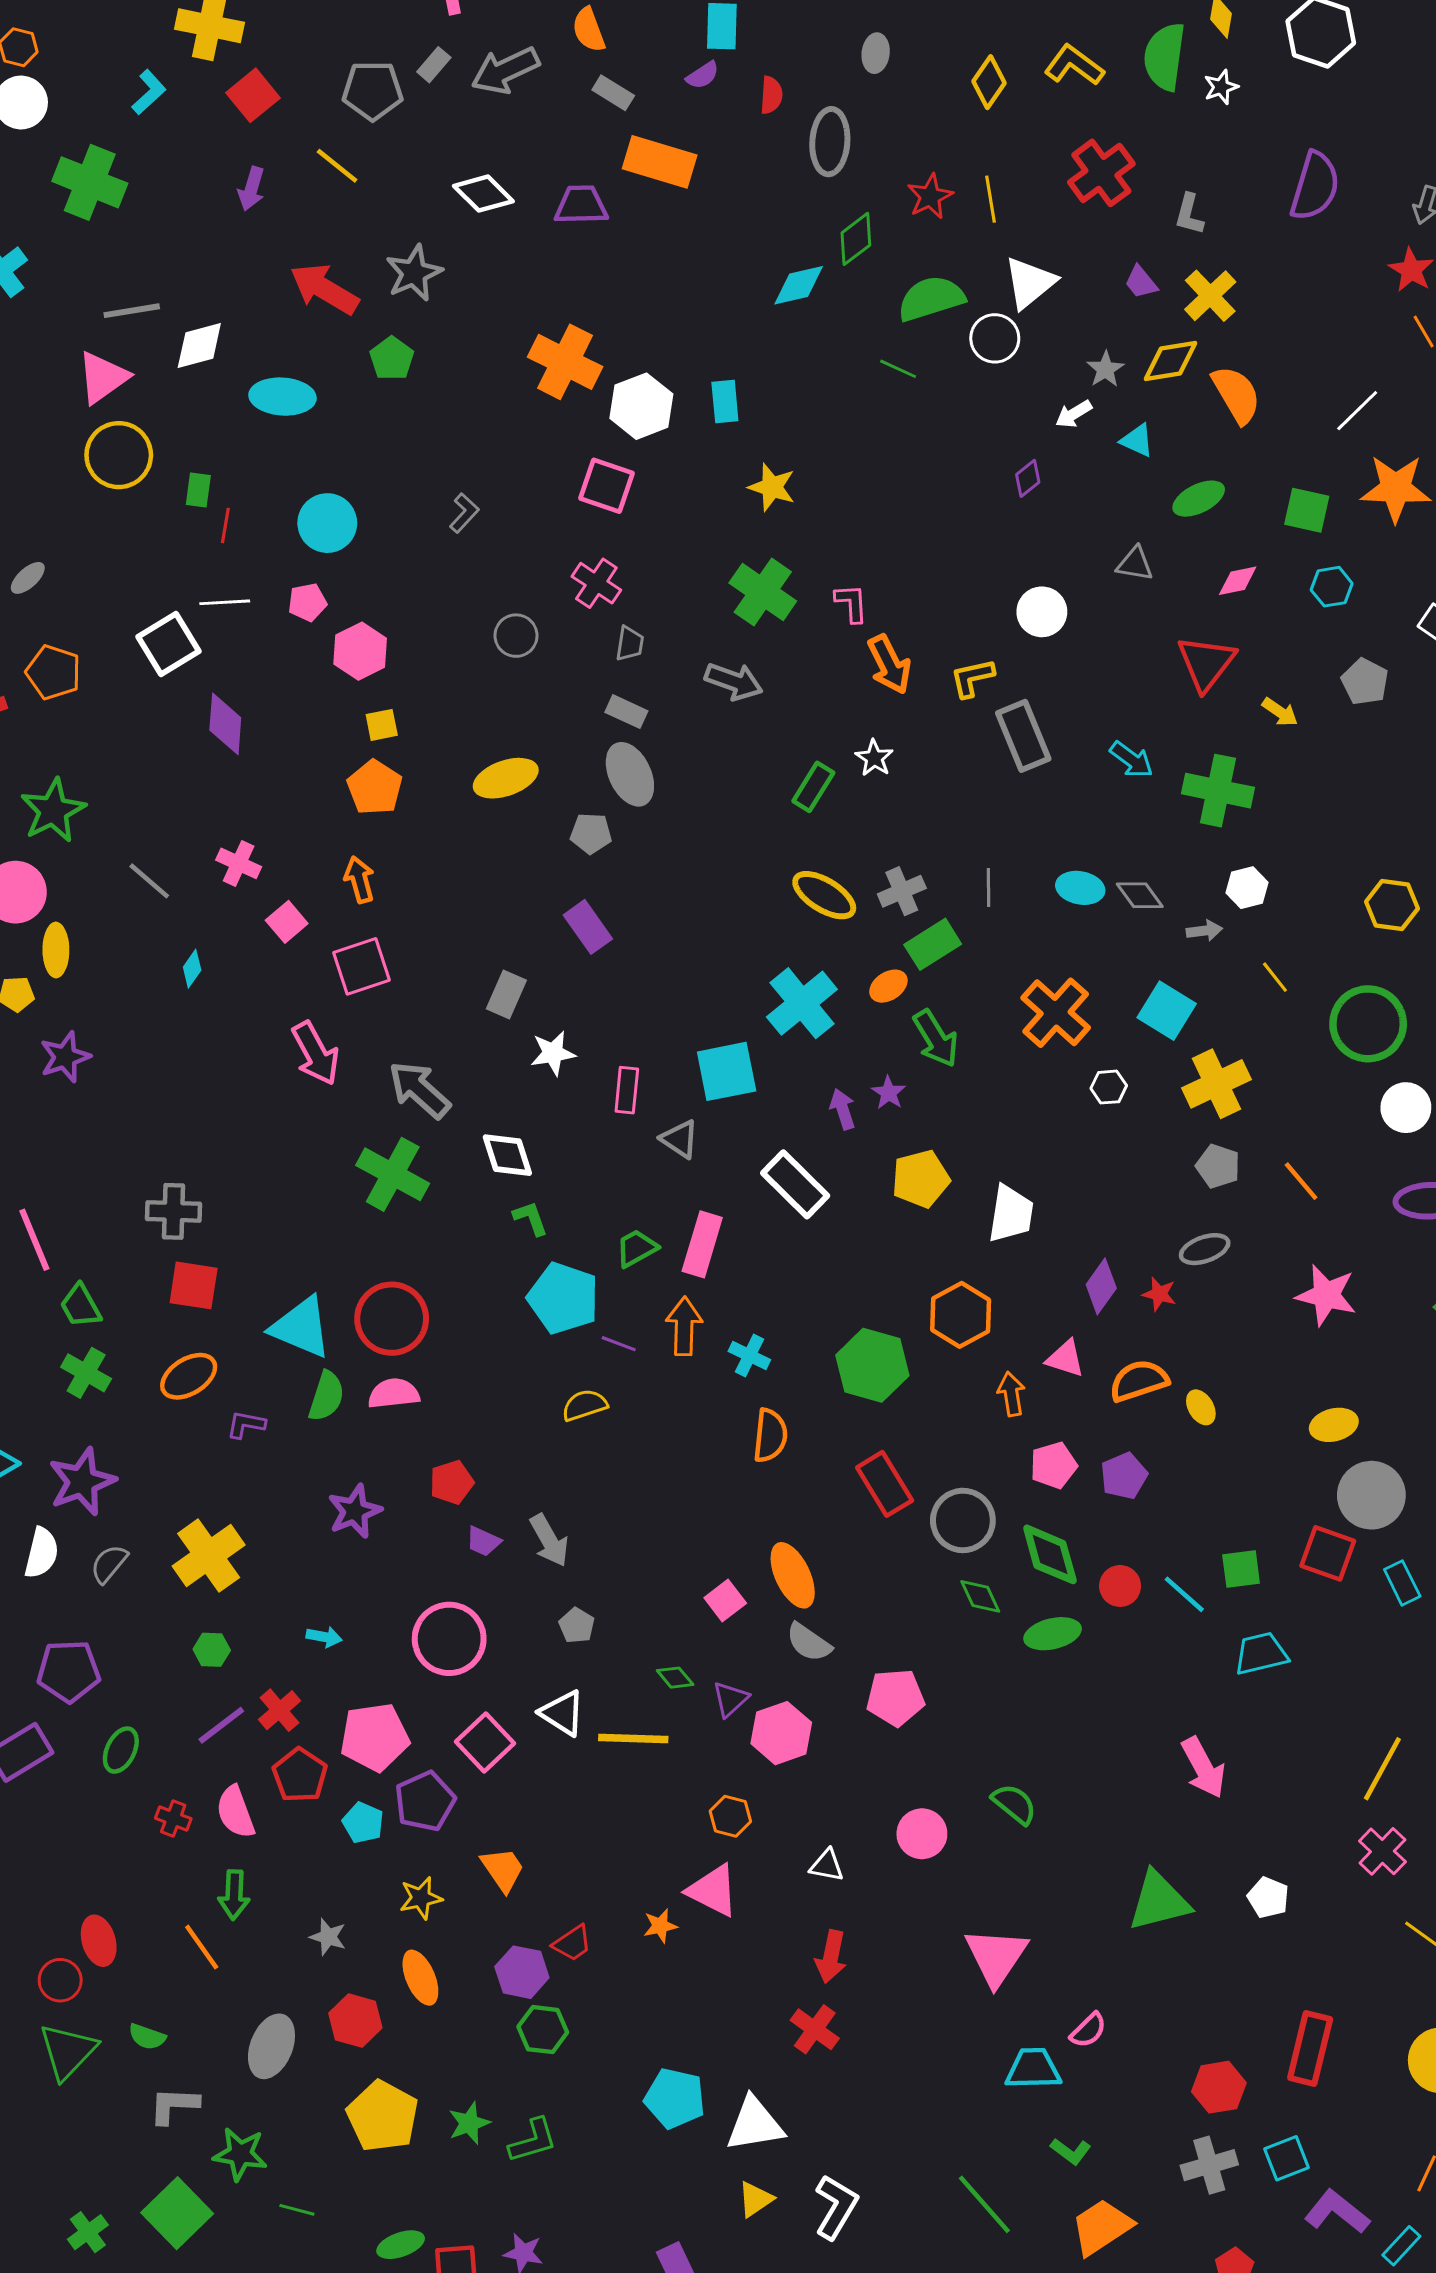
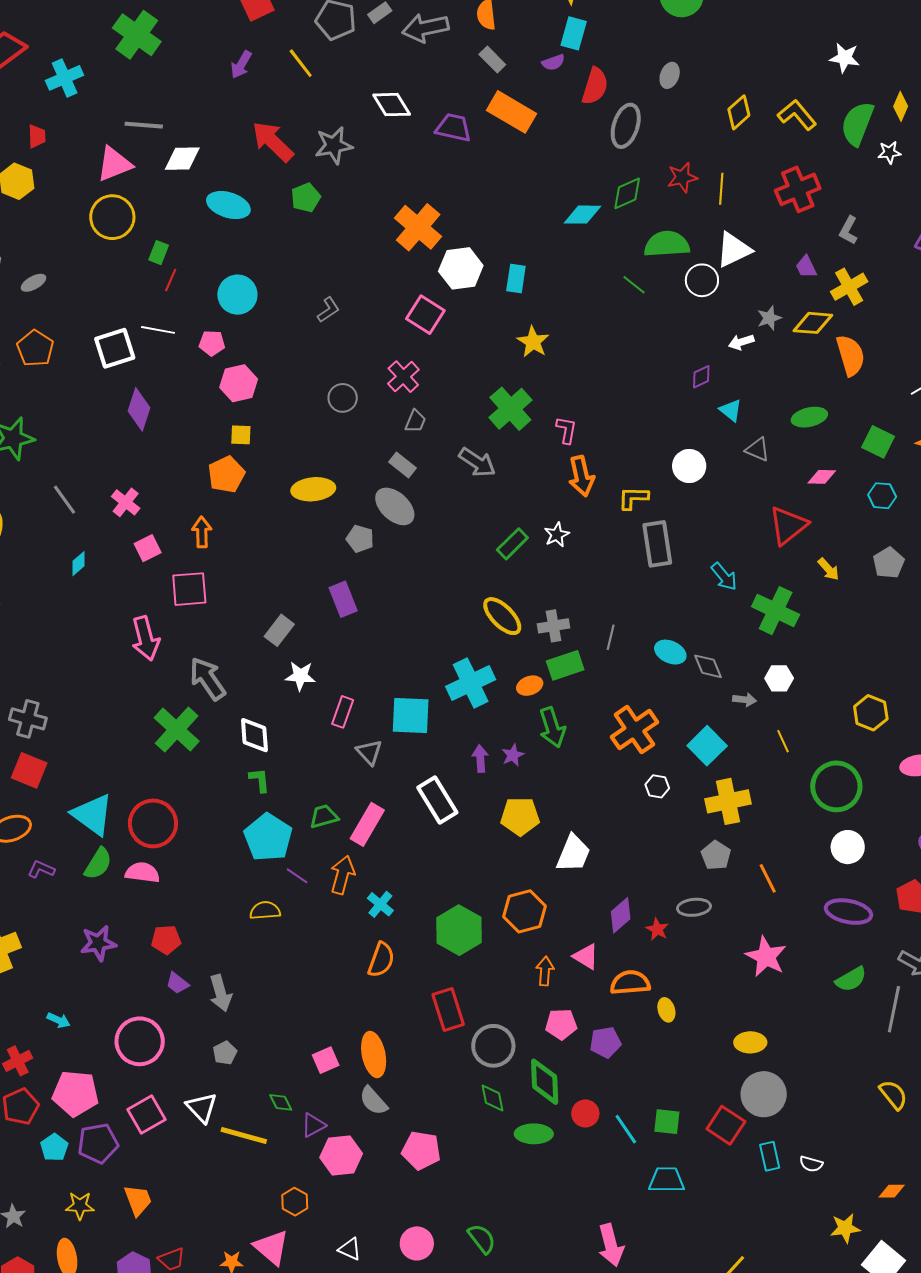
red semicircle: (771, 95) -> (595, 86), size x1.5
cyan triangle: (1137, 440) -> (731, 410), moved
gray ellipse: (630, 774) -> (395, 506), turned -36

